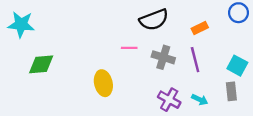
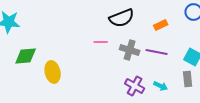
purple line: (195, 60) -> (157, 52), turned -65
yellow ellipse: (103, 83) -> (53, 72), moved

